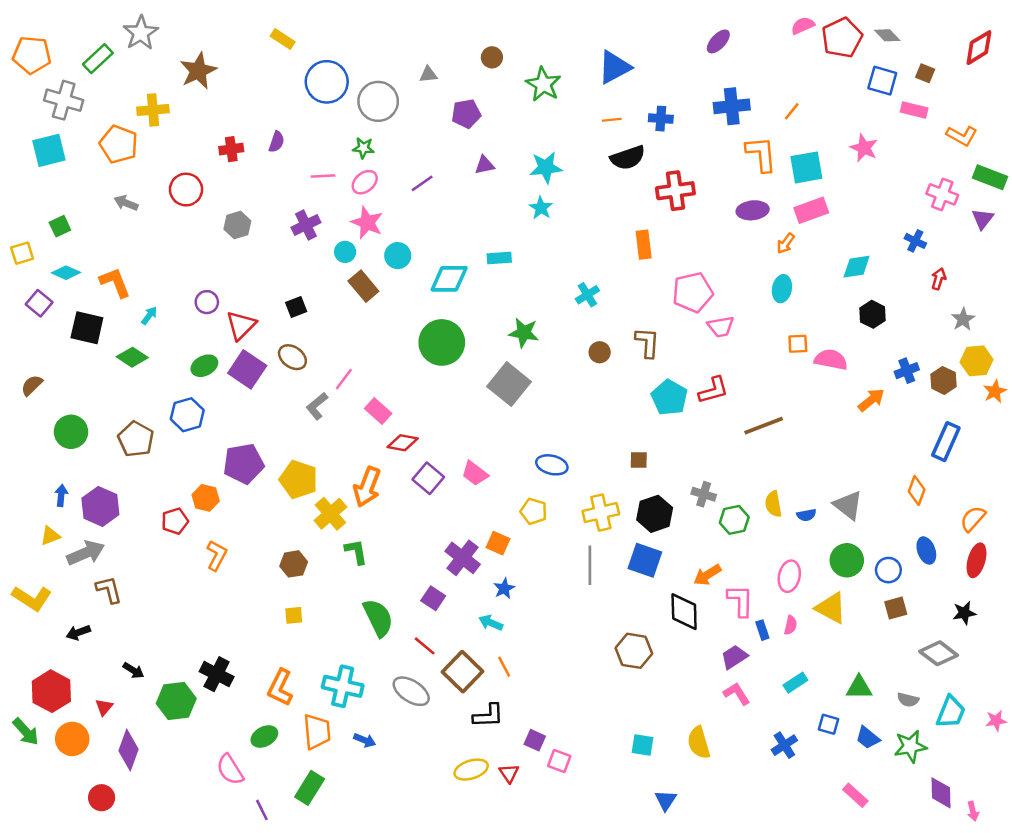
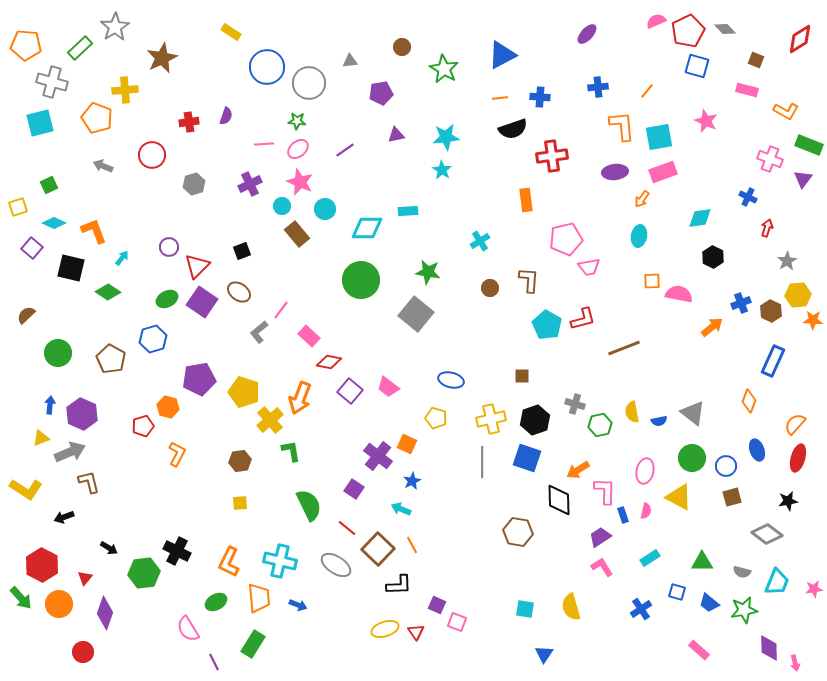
blue square: (882, 81) -> (697, 66), moved
blue cross: (732, 106) -> (598, 87), size x0.7
orange star: (995, 391) -> (813, 320), turned 30

